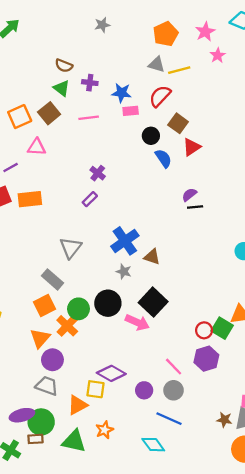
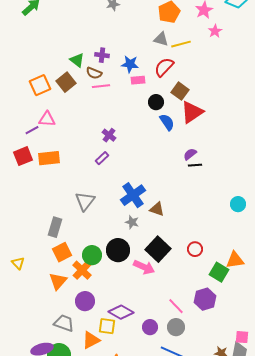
brown semicircle: (64, 66) -> (94, 73), moved
pink triangle: (37, 147) -> (47, 119), moved
red triangle: (192, 147) -> (192, 112), size x1.4
gray rectangle: (52, 279) -> (55, 227), moved, turned 66
red circle: (204, 330) -> (195, 249), moved
purple circle: (52, 360) -> (85, 301), moved

